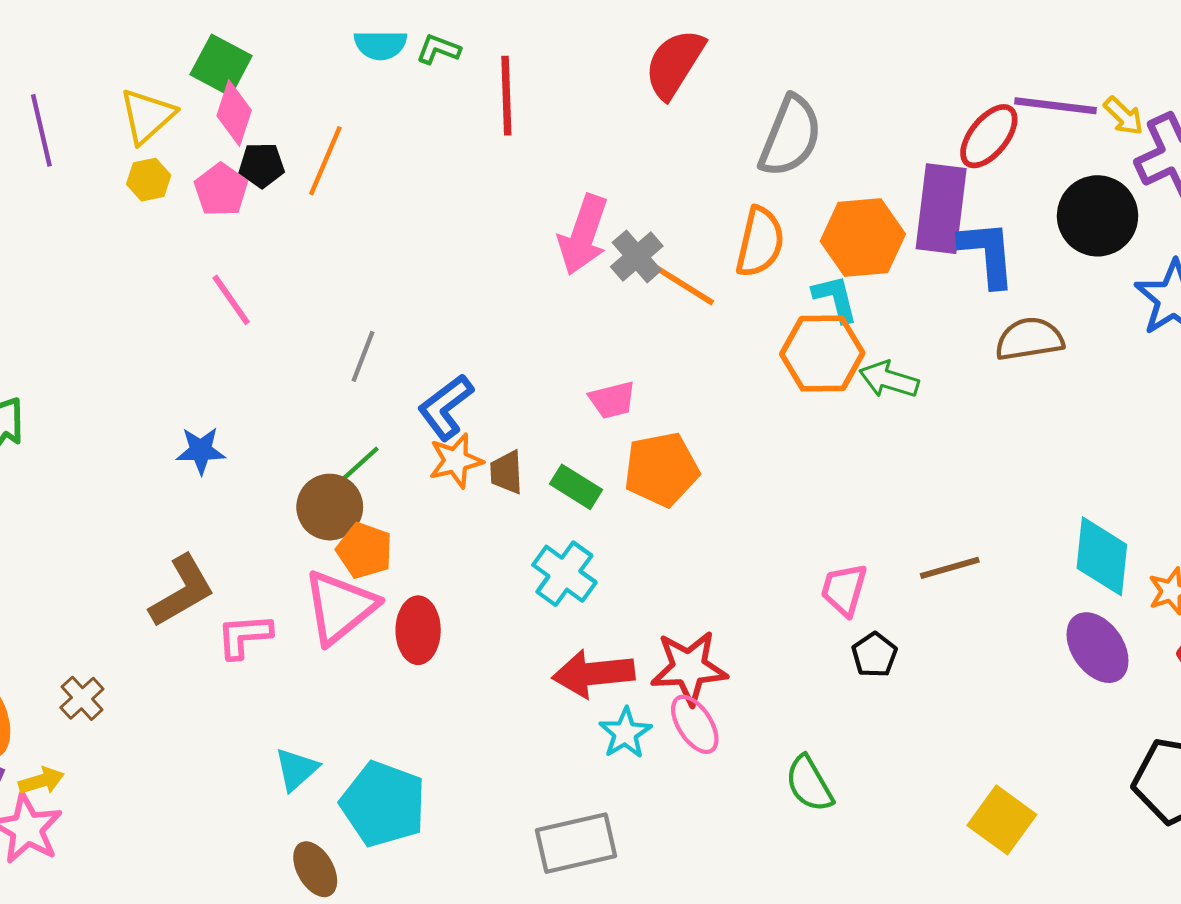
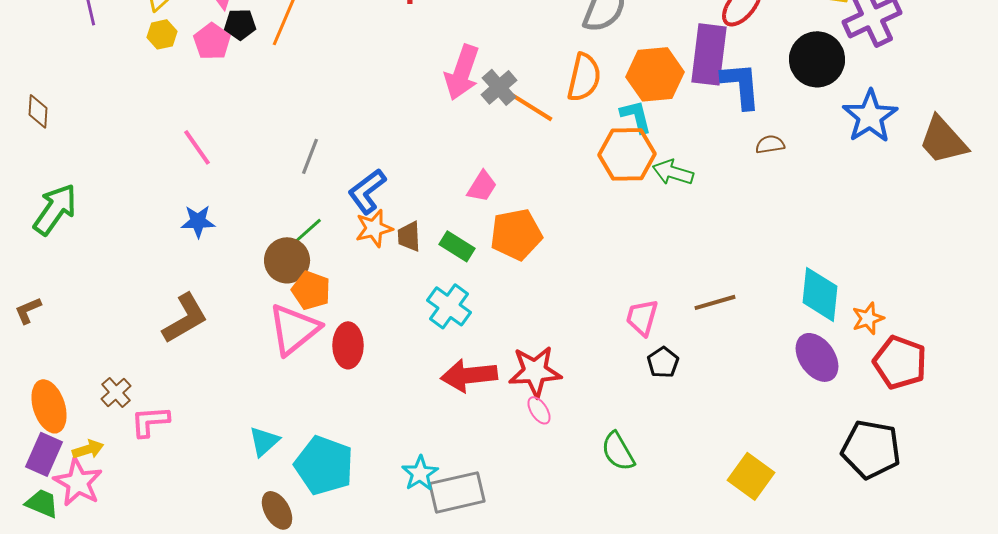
pink line: (231, 300) -> (197, 147), moved
brown semicircle: (1029, 339) -> (770, 144), size x0.6
pink trapezoid: (612, 400) -> (482, 186), turned -44
pink L-shape: (244, 636) -> (150, 421), moved
pink ellipse: (695, 724) -> (539, 410), size x0.7
cyan star: (625, 733) -> (420, 473), moved

